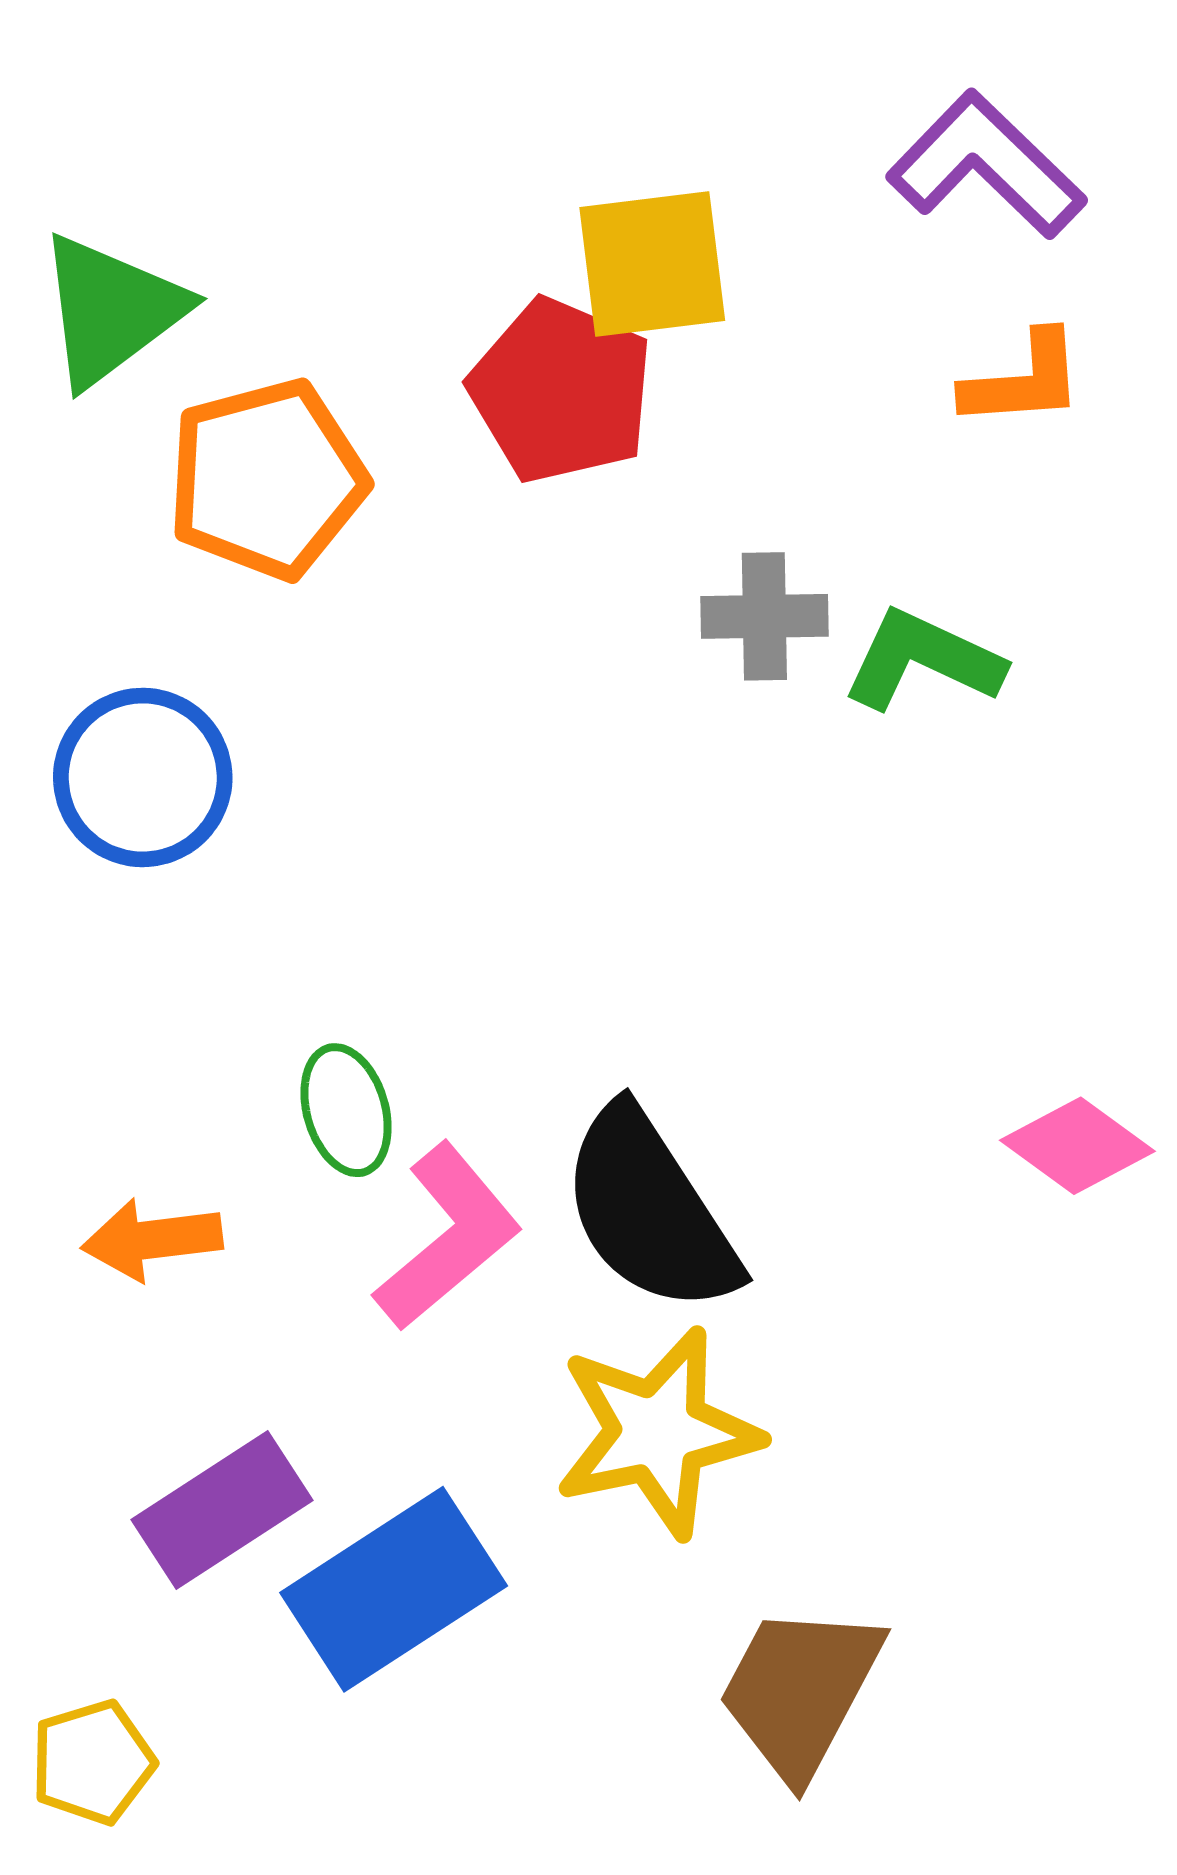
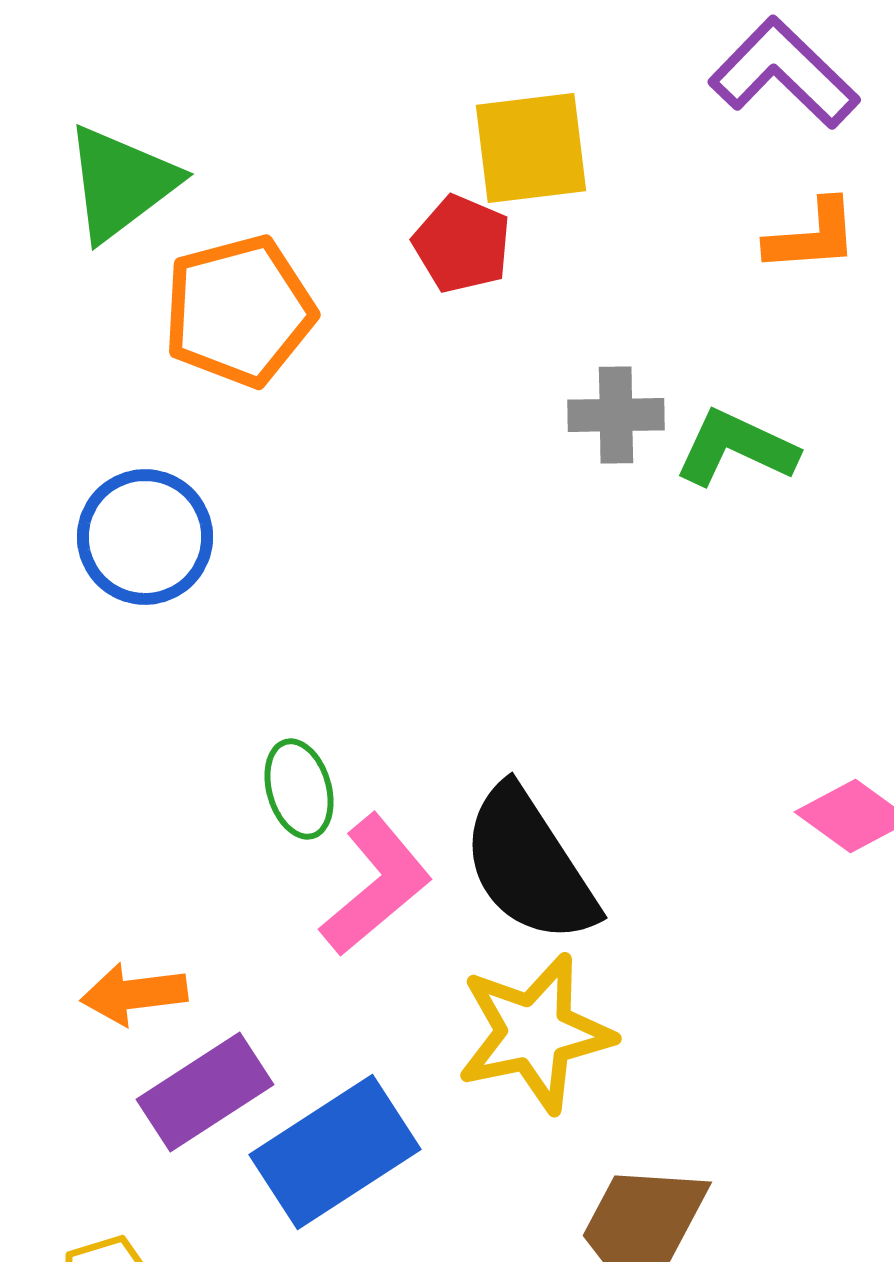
red pentagon: (561, 391) -> (462, 244), size x0.7
orange arrow: (152, 1239) -> (134, 994), moved

